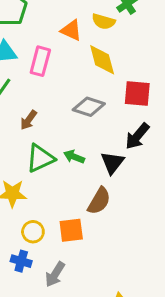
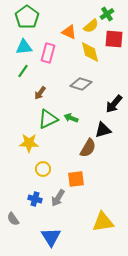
yellow semicircle: (104, 21) -> (91, 26), turned -56
red square: (137, 94) -> (114, 39), moved
black triangle: (112, 163) -> (103, 130), moved, turned 36
orange square: (71, 230) -> (76, 179), moved
blue cross: (21, 261) -> (35, 199), moved

